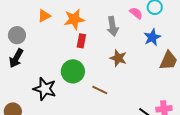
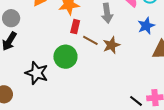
brown star: (118, 58) -> (111, 45), turned 30
brown line: (100, 90) -> (90, 40), moved

